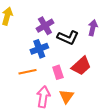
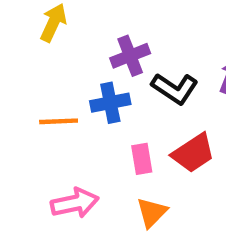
orange line: (28, 72) -> (59, 121), moved
pink arrow: (43, 97) -> (75, 203), moved, turned 60

